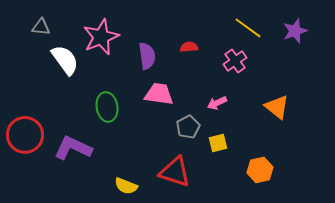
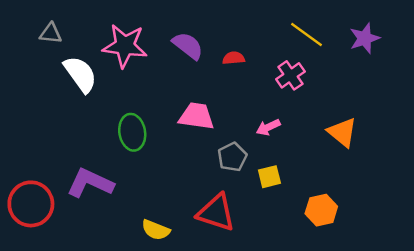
pink star: (101, 37) -> (125, 46), turned 30
purple semicircle: (147, 56) -> (188, 46), moved, turned -44
red circle: (25, 135) -> (31, 204), moved

